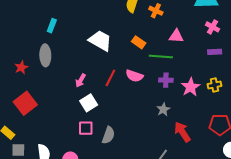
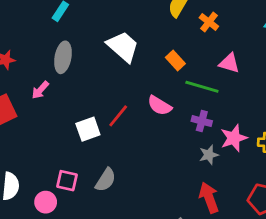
gray ellipse: (45, 55) -> (63, 57), moved
red line: (110, 78) -> (118, 116), moved
pink arrow: (81, 80) -> (40, 90), moved
gray star: (163, 109) -> (209, 155), moved
pink square: (86, 128) -> (67, 181), moved

